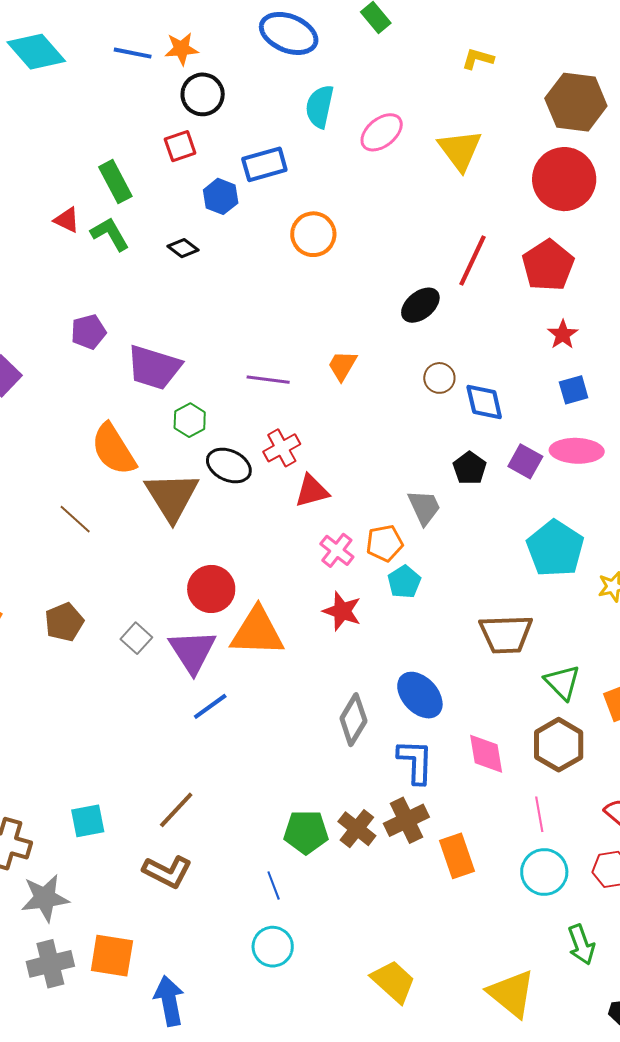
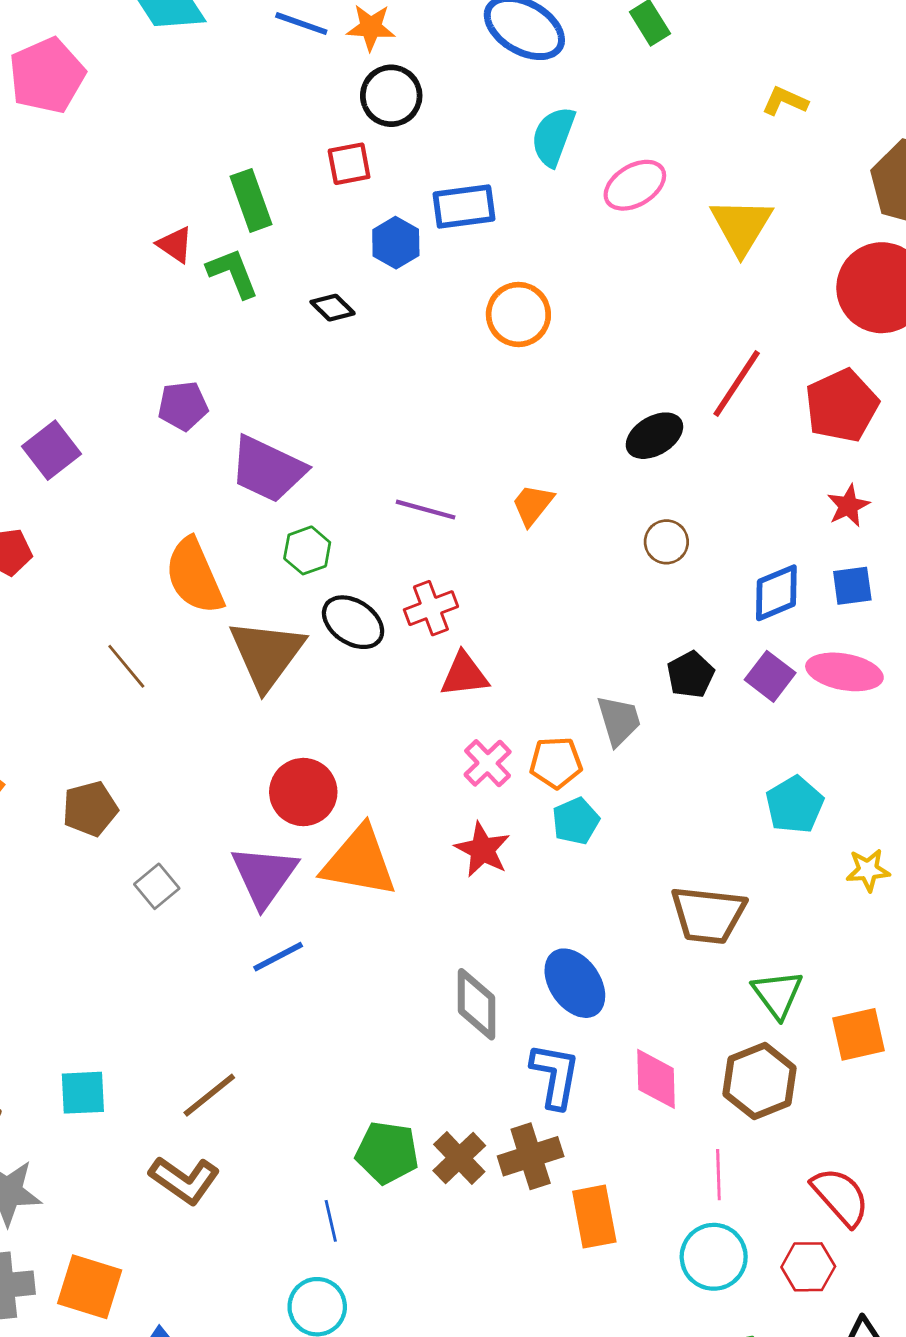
blue diamond: (484, 402) -> (776, 593), moved, turned 72
cyan pentagon: (555, 549) -> (795, 805), size x0.7
gray square: (136, 638) -> (157, 886), moved
gray diamond: (353, 720) -> (477, 1004), turned -39

